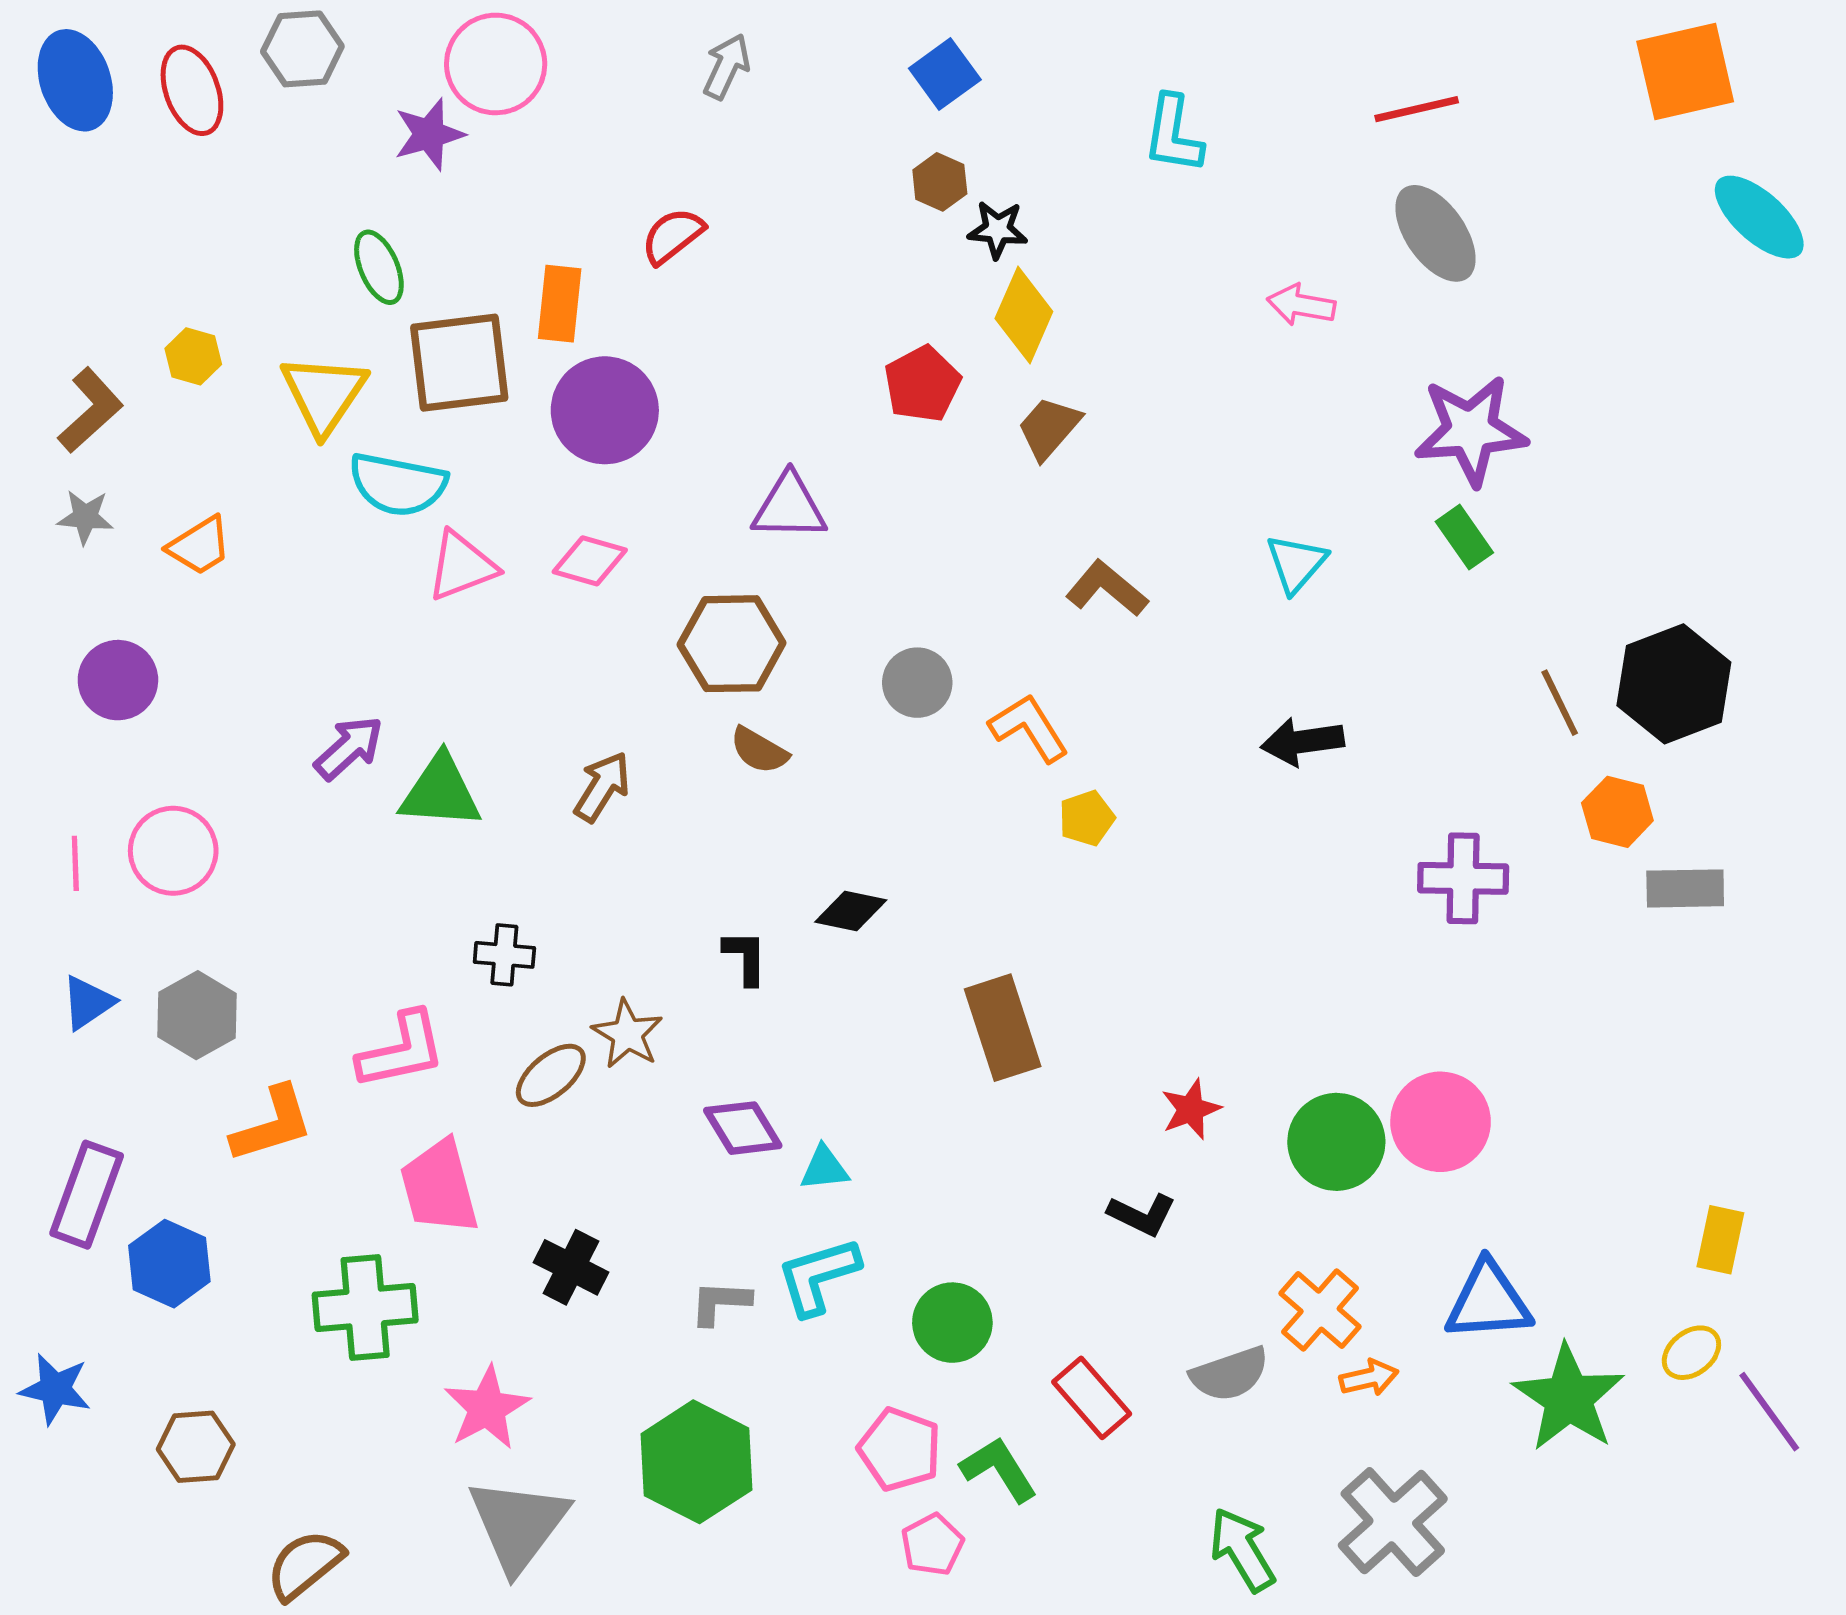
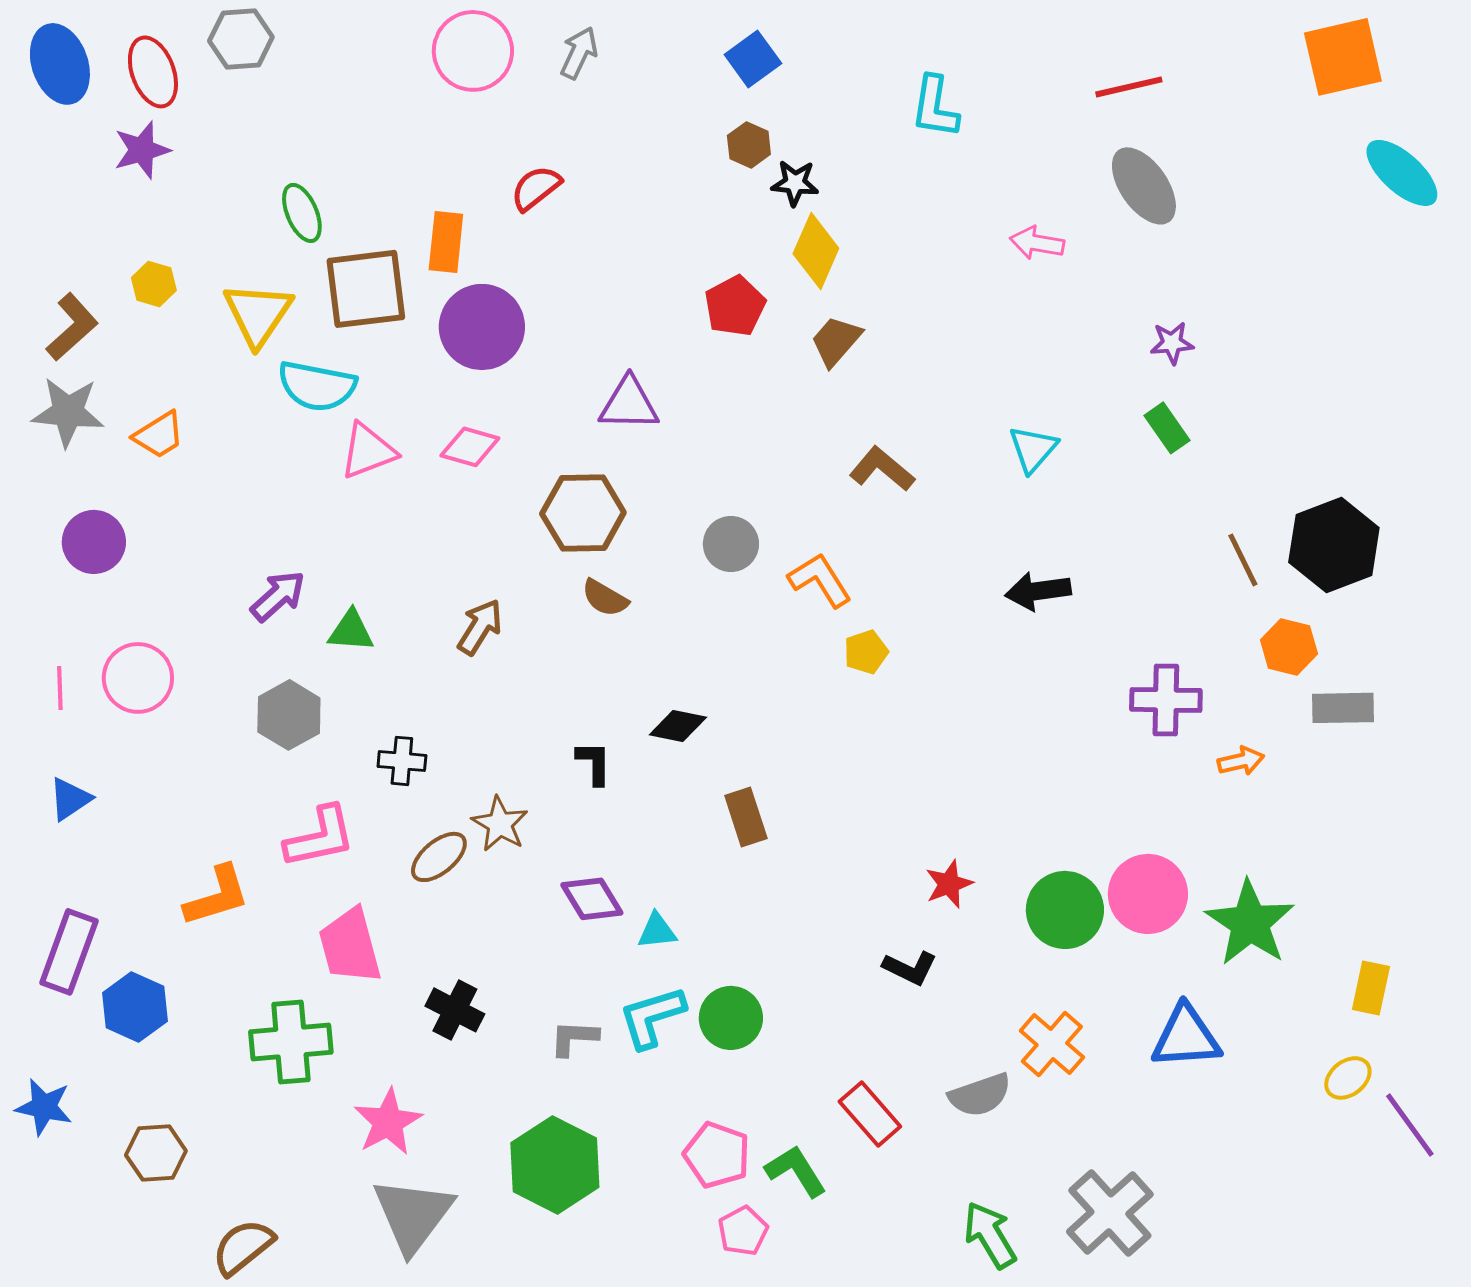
pink circle: (496, 64) -> (473, 51), moved
purple star: (429, 134) -> (142, 150), moved
purple star: (1471, 430) -> (1172, 343), size x0.5
gray star: (85, 517) -> (68, 412), size x1.6
green triangle: (440, 792) -> (351, 631), size x0.7
gray hexagon: (197, 1015) -> (289, 715), moved
brown rectangle: (1003, 1028) -> (746, 817), moved, size x0.7
green circle: (952, 1323) -> (731, 1018), moved
orange arrow: (1369, 1378) -> (1241, 761), moved
green star: (1568, 1398) -> (1250, 923), moved

